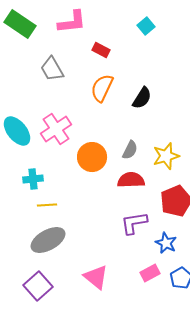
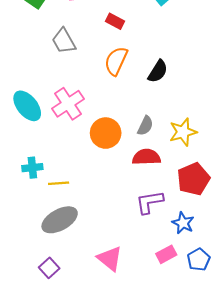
cyan cross: (33, 179) -> (32, 168), moved
purple square: (38, 286) -> (49, 268), size x0.7

